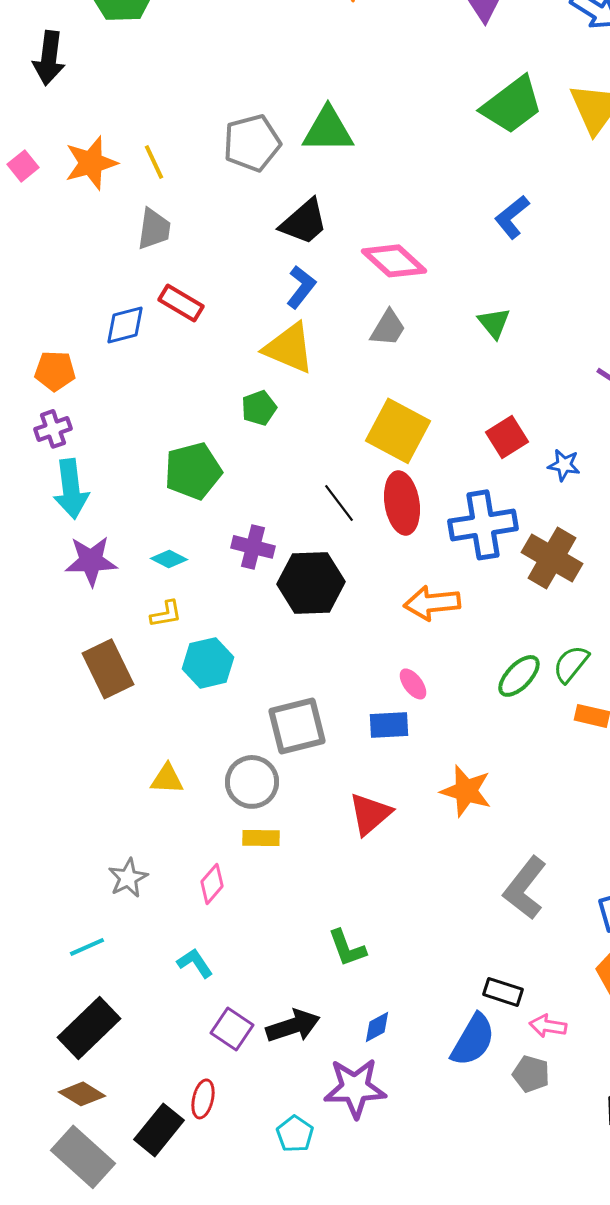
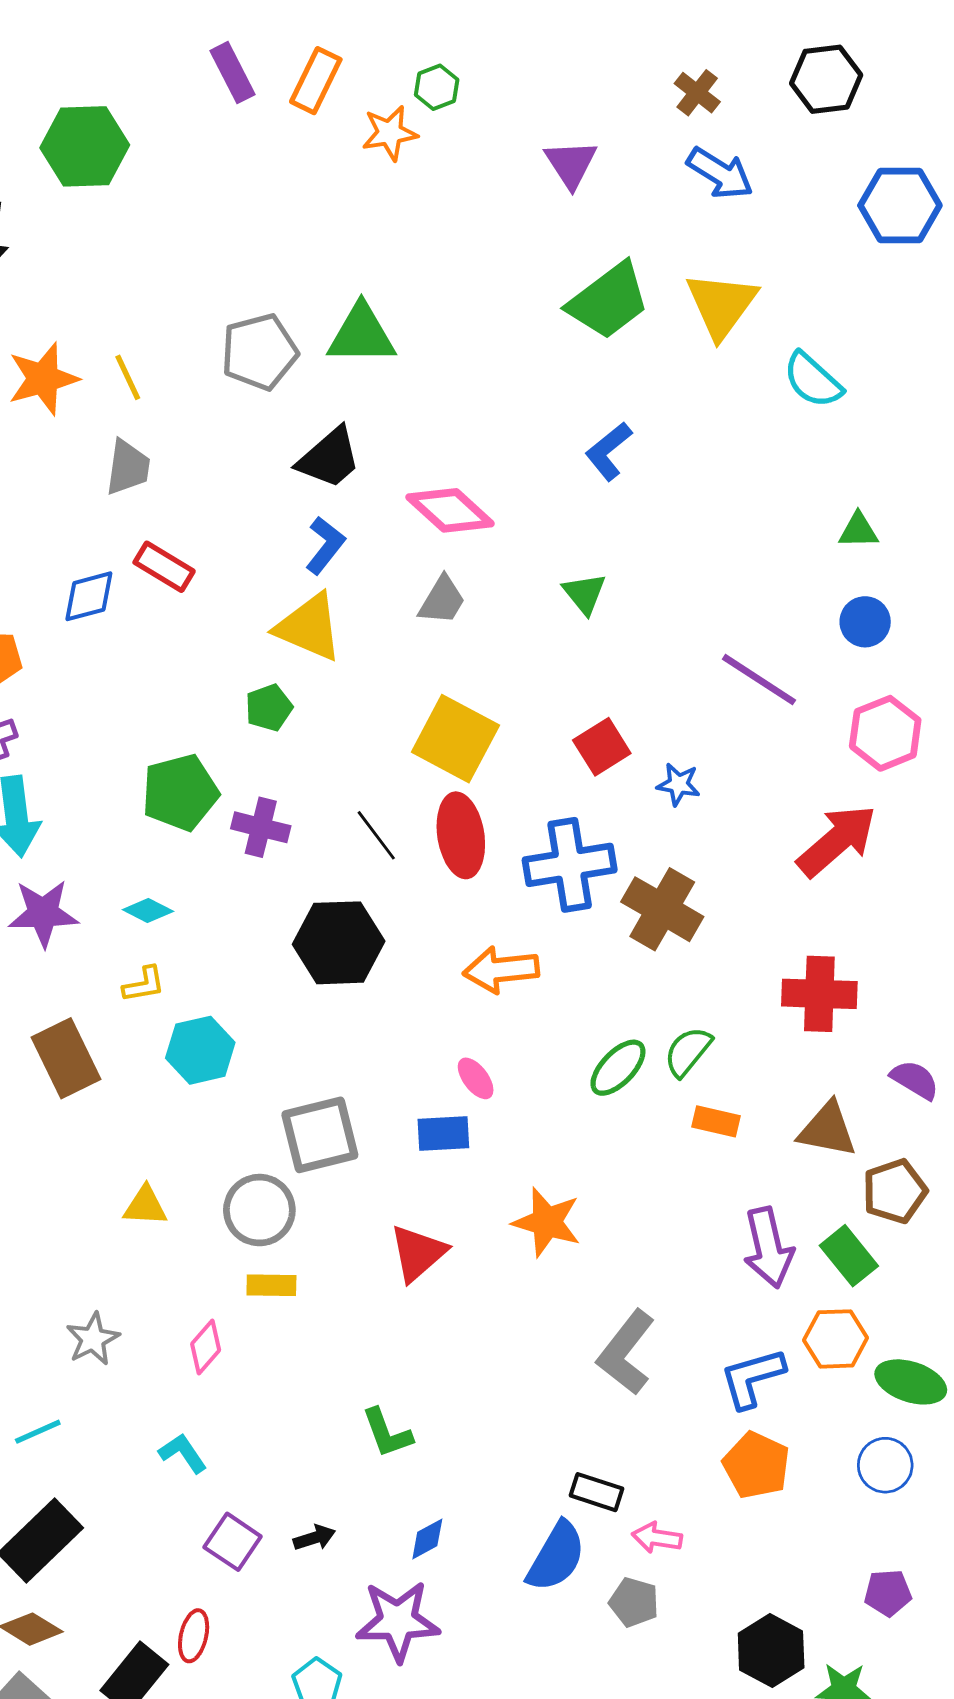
purple cross: (253, 547) -> (261, 827), moved
black arrow: (293, 1026) -> (314, 1538), size x0.6

